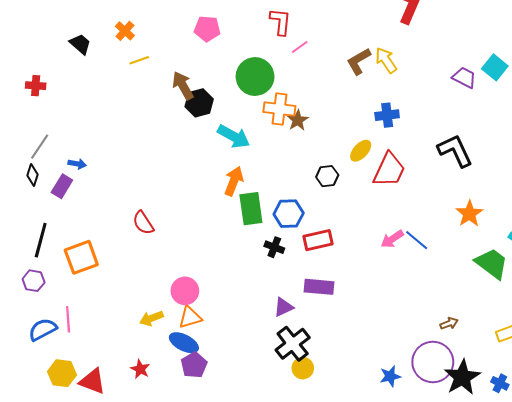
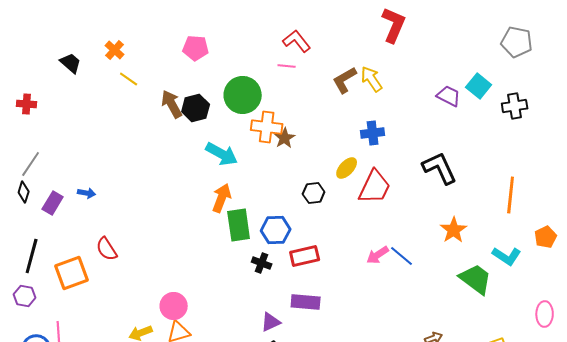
red L-shape: (280, 22) -> (297, 41), moved, turned -44
pink line: (300, 47) -> (287, 66), turned 42
yellow line: (139, 60) -> (129, 79), turned 54
black hexagon: (199, 103) -> (196, 108), moved
blue arrow: (77, 164) -> (87, 193), moved
red semicircle: (143, 223) -> (107, 249), moved

